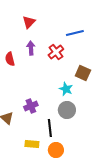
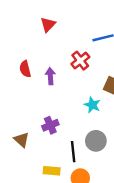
purple arrow: (31, 48) -> (50, 76), moved
gray circle: (67, 110) -> (96, 141), moved

